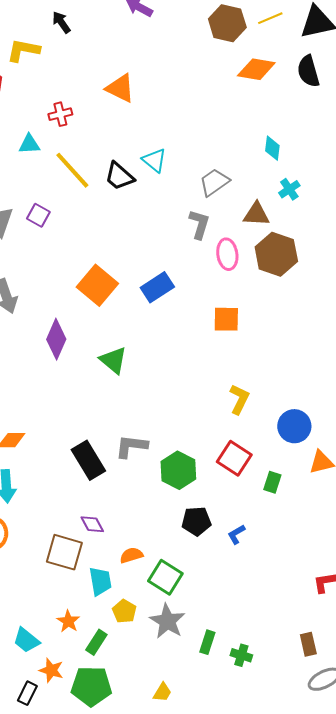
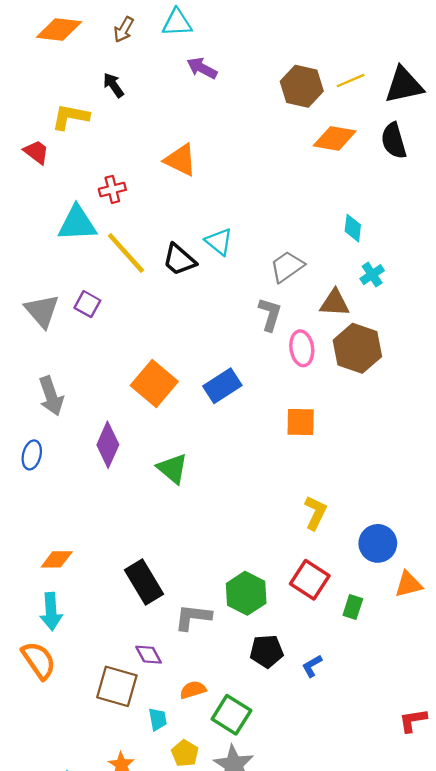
cyan triangle: (29, 144) -> (77, 223), size x1.6
gray L-shape: (131, 446) -> (193, 617), moved
cyan trapezoid: (100, 581) -> (158, 719), size x0.7

